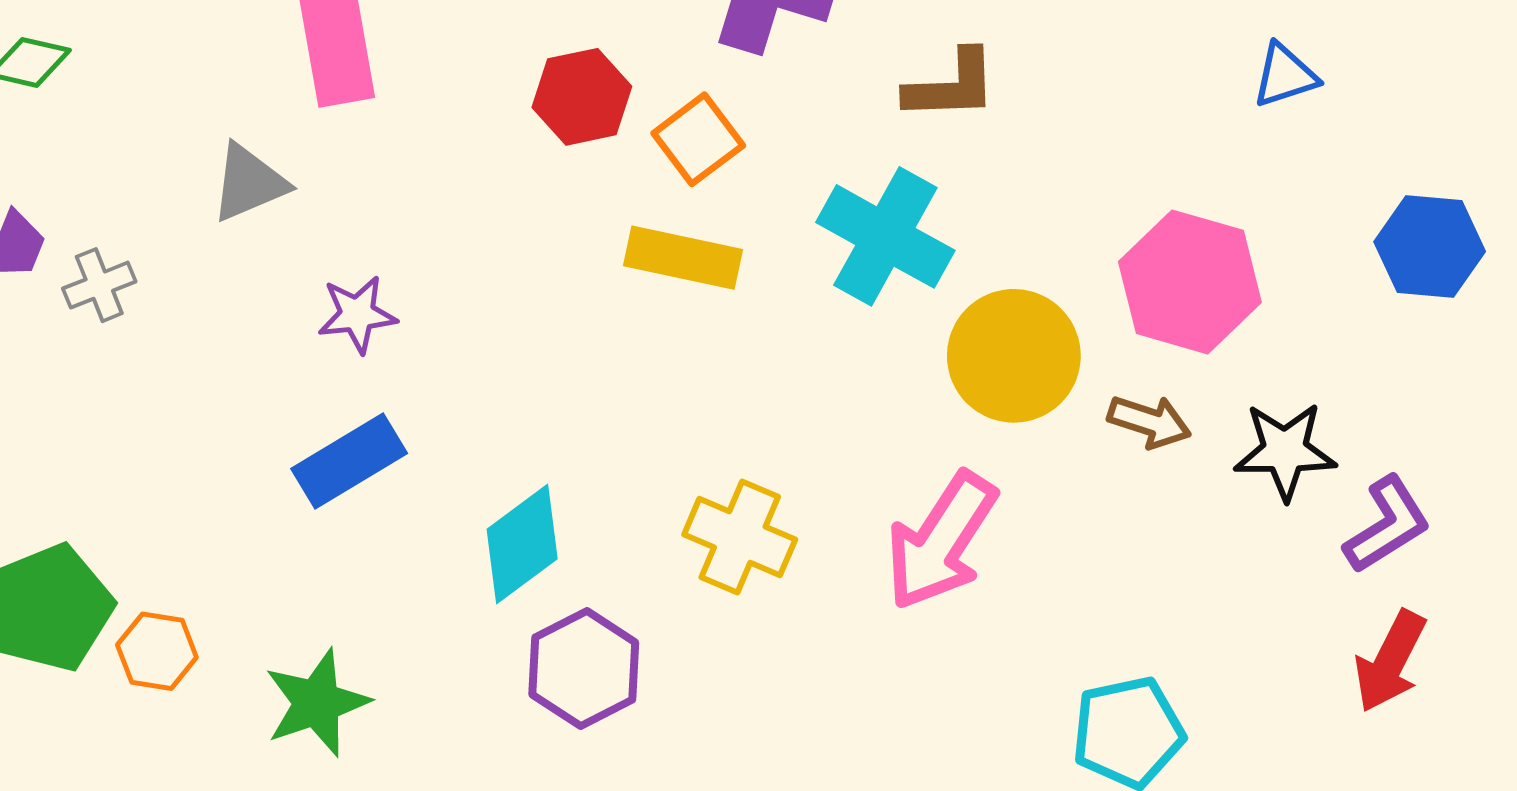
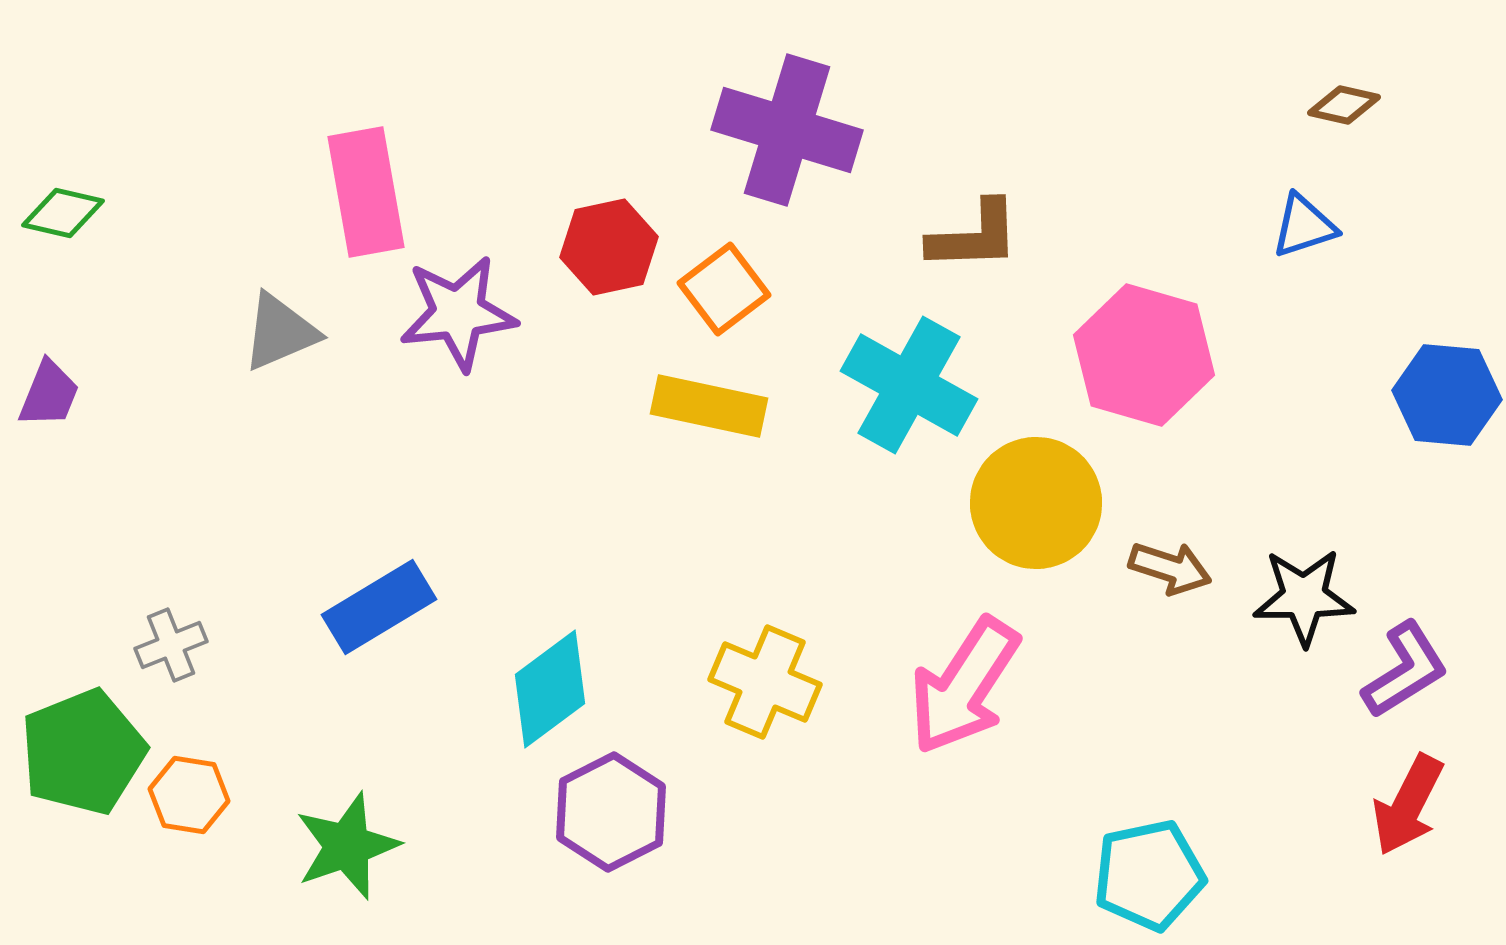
pink hexagon: (1190, 282) -> (1144, 355), moved
gray cross: (99, 285) -> (171, 645), moved
purple star: (357, 314) -> (458, 313), moved, size x1.5

